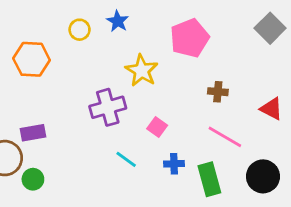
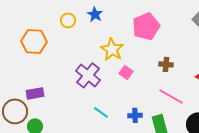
purple cross: (108, 107) -> (88, 75), turned -35
pink square: (157, 127) -> (126, 72), moved

